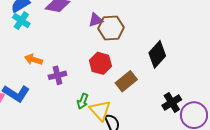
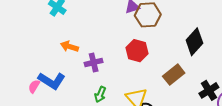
brown rectangle: (126, 81) -> (174, 75), moved
green arrow: (83, 101) -> (100, 94), moved

